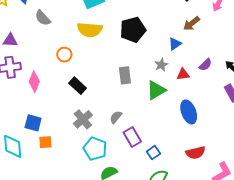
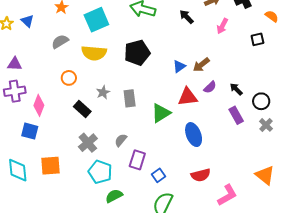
gray semicircle: (43, 18) -> (60, 42), moved, turned 102
brown arrow: (192, 24) -> (201, 65), moved
gray star: (161, 65) -> (103, 92), moved
red triangle: (183, 74) -> (188, 97), size x1.5
blue square: (33, 123) -> (30, 131), moved
purple rectangle: (132, 137) -> (137, 160), turned 48
orange square: (45, 142) -> (51, 166), size x1.5

